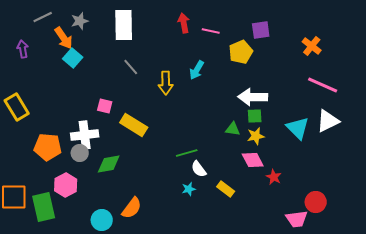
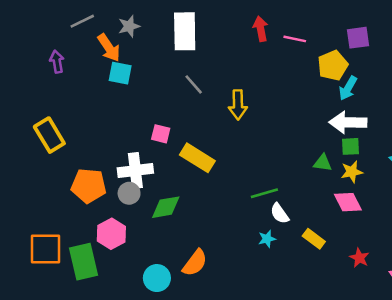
cyan square: (73, 58) -> (120, 73), turned -30
cyan arrow: (197, 70) -> (348, 88), moved
red star: (274, 177) -> (359, 258), moved

